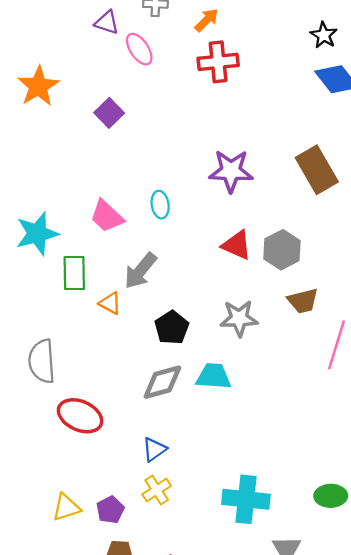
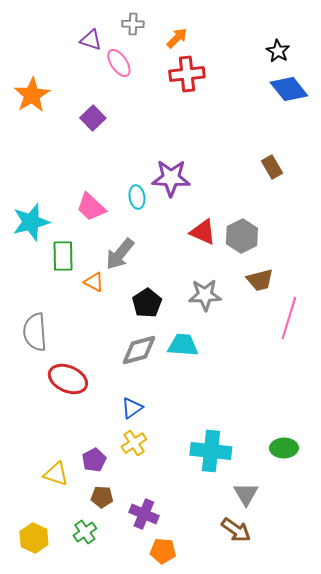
brown rectangle: (317, 170) -> (272, 167), size x0.6
purple star: (231, 171) -> (171, 178), moved
yellow triangle: (66, 507) -> (56, 474), moved, turned 36

